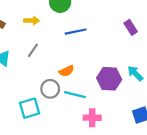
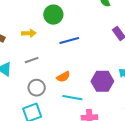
gray line: (33, 50) -> (32, 60), turned 40
gray circle: (50, 89) -> (37, 88), moved

